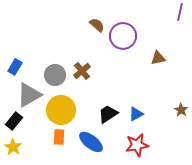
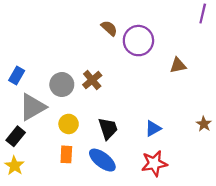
yellow circle: (61, 110) -> (69, 124), size x0.6
black trapezoid: (108, 114) -> (108, 128), moved, turned 105

